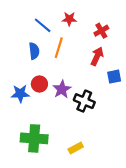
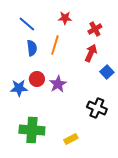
blue line: (43, 25) -> (27, 24), moved
blue square: (114, 77) -> (107, 72), turned -32
black cross: (84, 101) -> (97, 108), moved

